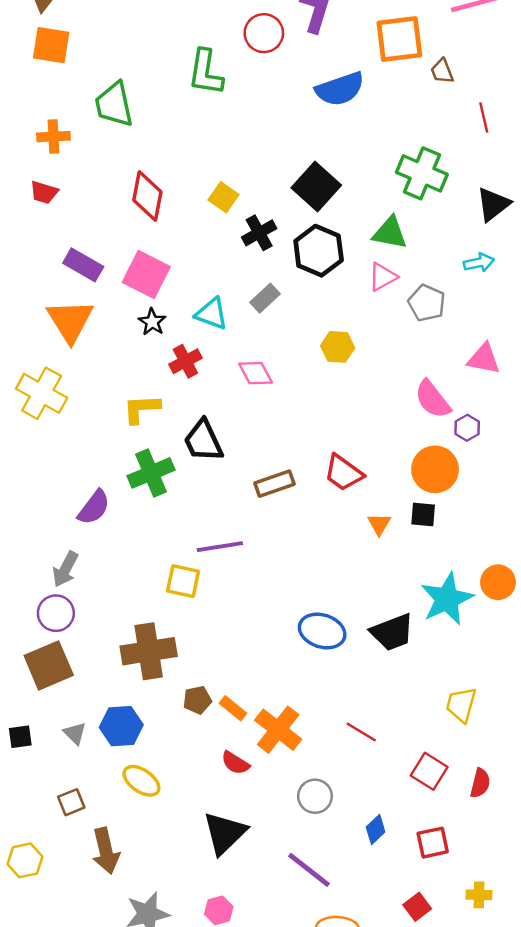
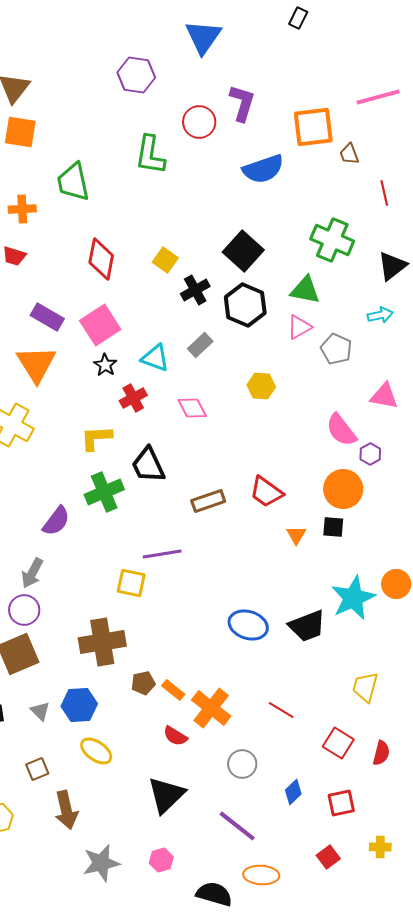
pink square: (146, 274) -> (100, 325), turned 30

